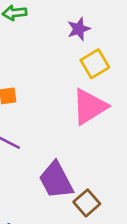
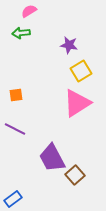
purple star: (79, 29) -> (69, 45), turned 30

